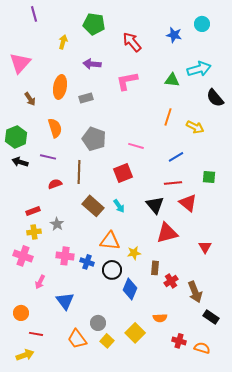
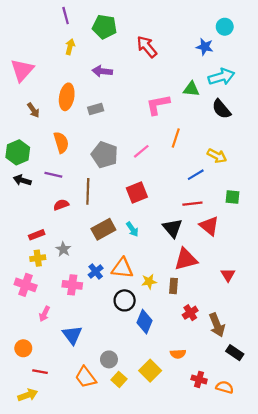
purple line: (34, 14) -> (66, 16), moved
blue star: (174, 35) -> (205, 47), moved
pink L-shape: (127, 81) -> (158, 105), moved
black semicircle: (215, 98) -> (221, 109), moved
orange line: (168, 117) -> (176, 138), moved
yellow arrow: (195, 127) -> (217, 156), moved
pink line: (136, 146) -> (141, 151), moved, turned -56
brown rectangle: (93, 206) -> (103, 229), turned -70
blue cross: (87, 262) -> (96, 272), moved, turned 32
brown rectangle: (155, 268) -> (174, 286), moved

